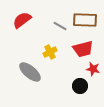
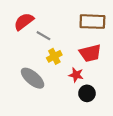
gray line: (60, 26) -> (43, 36), moved
red star: (93, 69) -> (76, 75), moved

